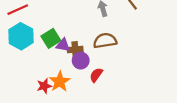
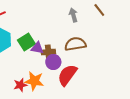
red semicircle: (96, 75) -> (67, 75), size x1.6
orange star: (60, 82) -> (34, 81), turned -30

